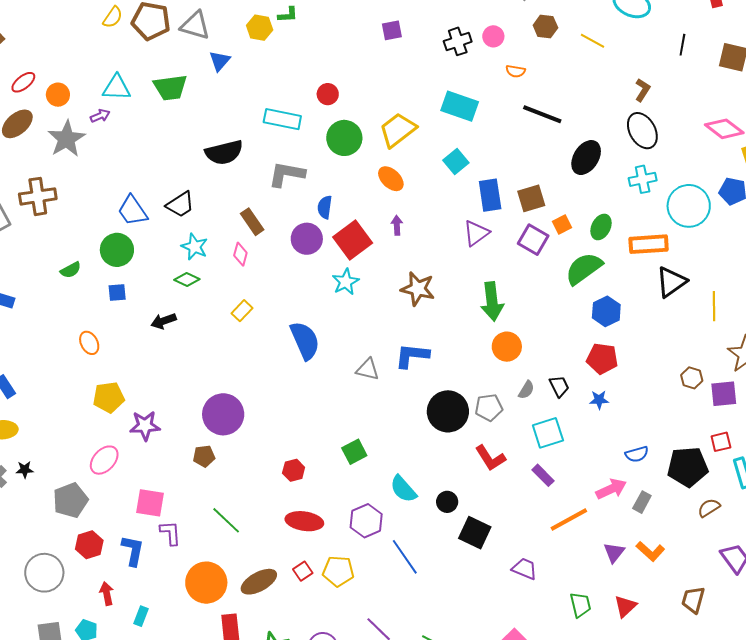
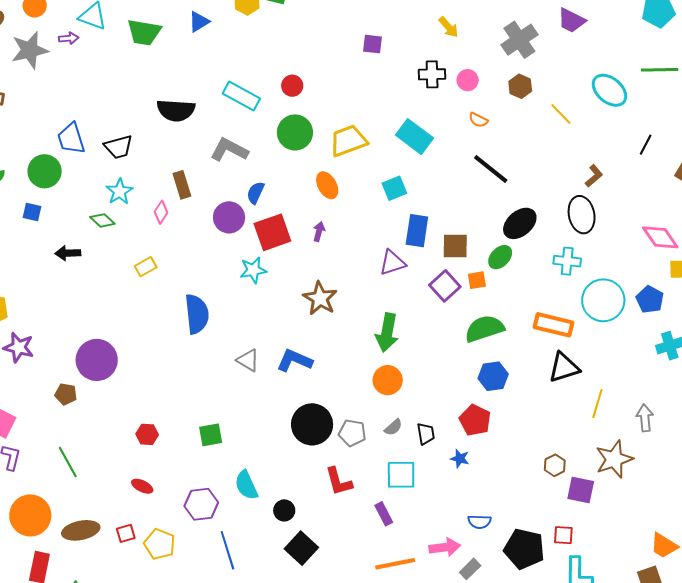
green ellipse: (601, 227) -> (500, 257), moved
red ellipse: (304, 521) -> (142, 486), size x0.6

